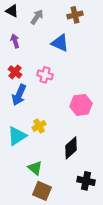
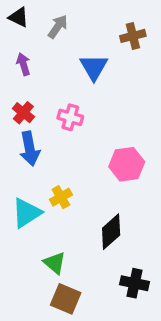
brown cross: (75, 15) -> (133, 36), moved
blue triangle: (60, 43) -> (94, 67), turned 36
blue arrow: (19, 95) -> (30, 149), turned -35

